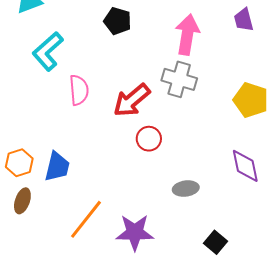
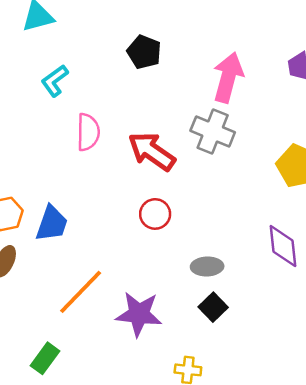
cyan L-shape: (48, 51) -> (55, 81), size x0.7
red arrow: (132, 100) -> (152, 151), turned 69
red circle: (149, 139) -> (155, 214), moved
black square: (216, 242) -> (213, 307), moved

